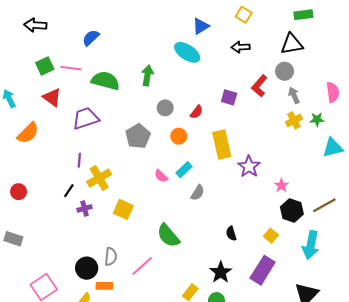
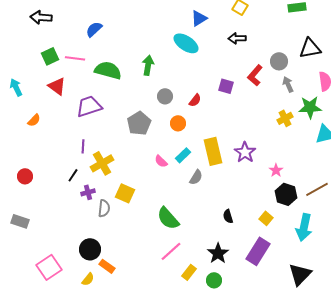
black triangle: (292, 44) -> (310, 48), moved
green star: (317, 119) -> (310, 107), size x1.6
yellow cross: (294, 120) -> (285, 118), moved
orange semicircle: (28, 133) -> (34, 120), size x0.6
yellow rectangle: (222, 145) -> (213, 151), moved
gray semicircle: (111, 257) -> (104, 208), moved
pink line: (142, 266) -> (171, 251), moved
orange rectangle: (104, 286) -> (107, 266), turned 35

